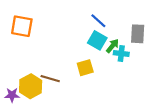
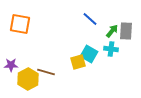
cyan square: (97, 40) -> (89, 54), moved
green arrow: (112, 46) -> (112, 31), moved
purple star: (12, 95) -> (11, 65), moved

